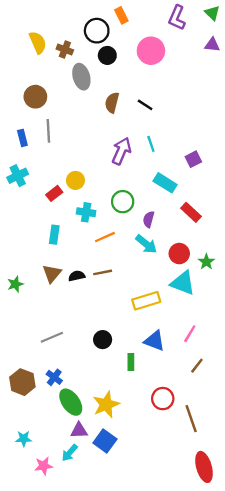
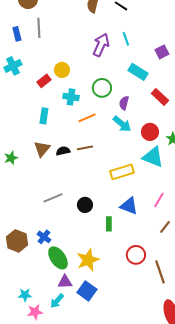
gray line: (52, 337) -> (53, 198), moved
cyan star: (24, 439) -> (25, 295), moved

